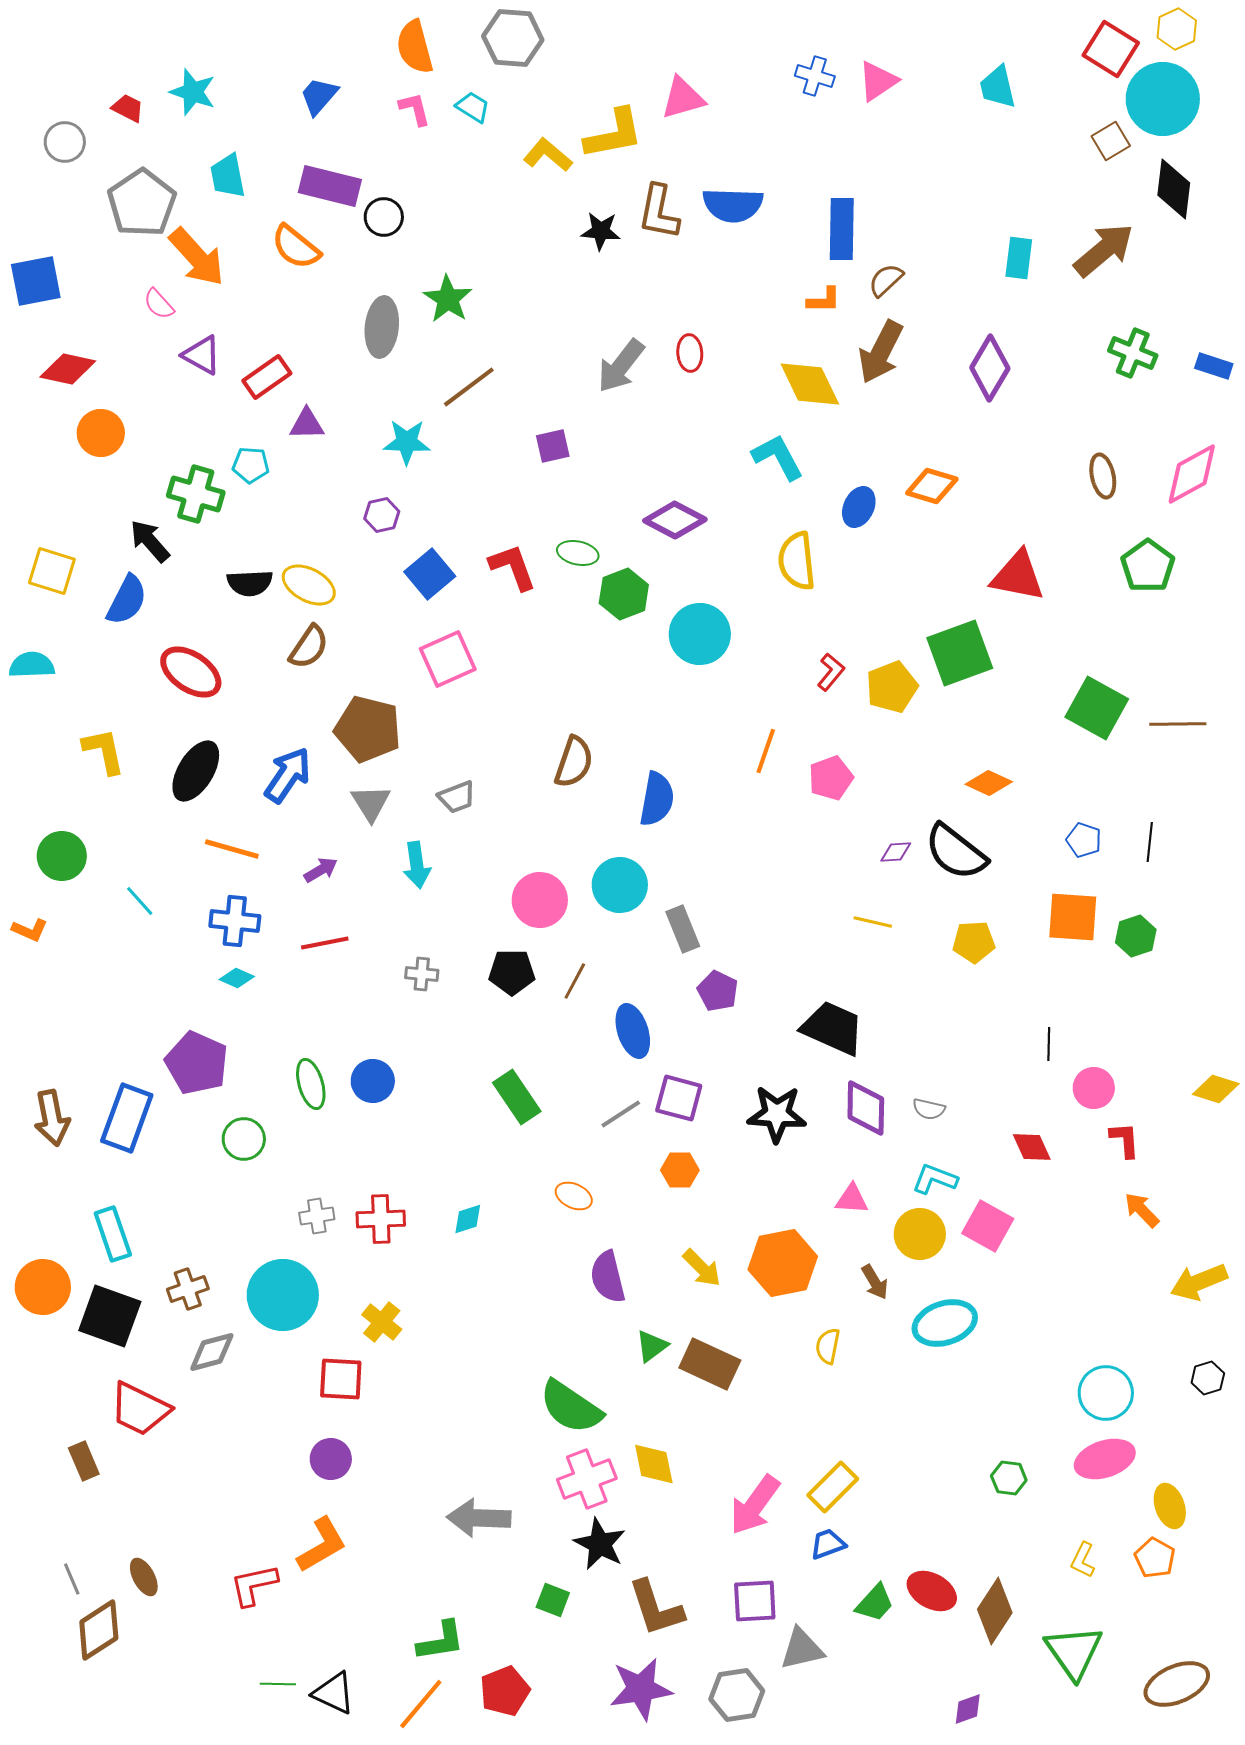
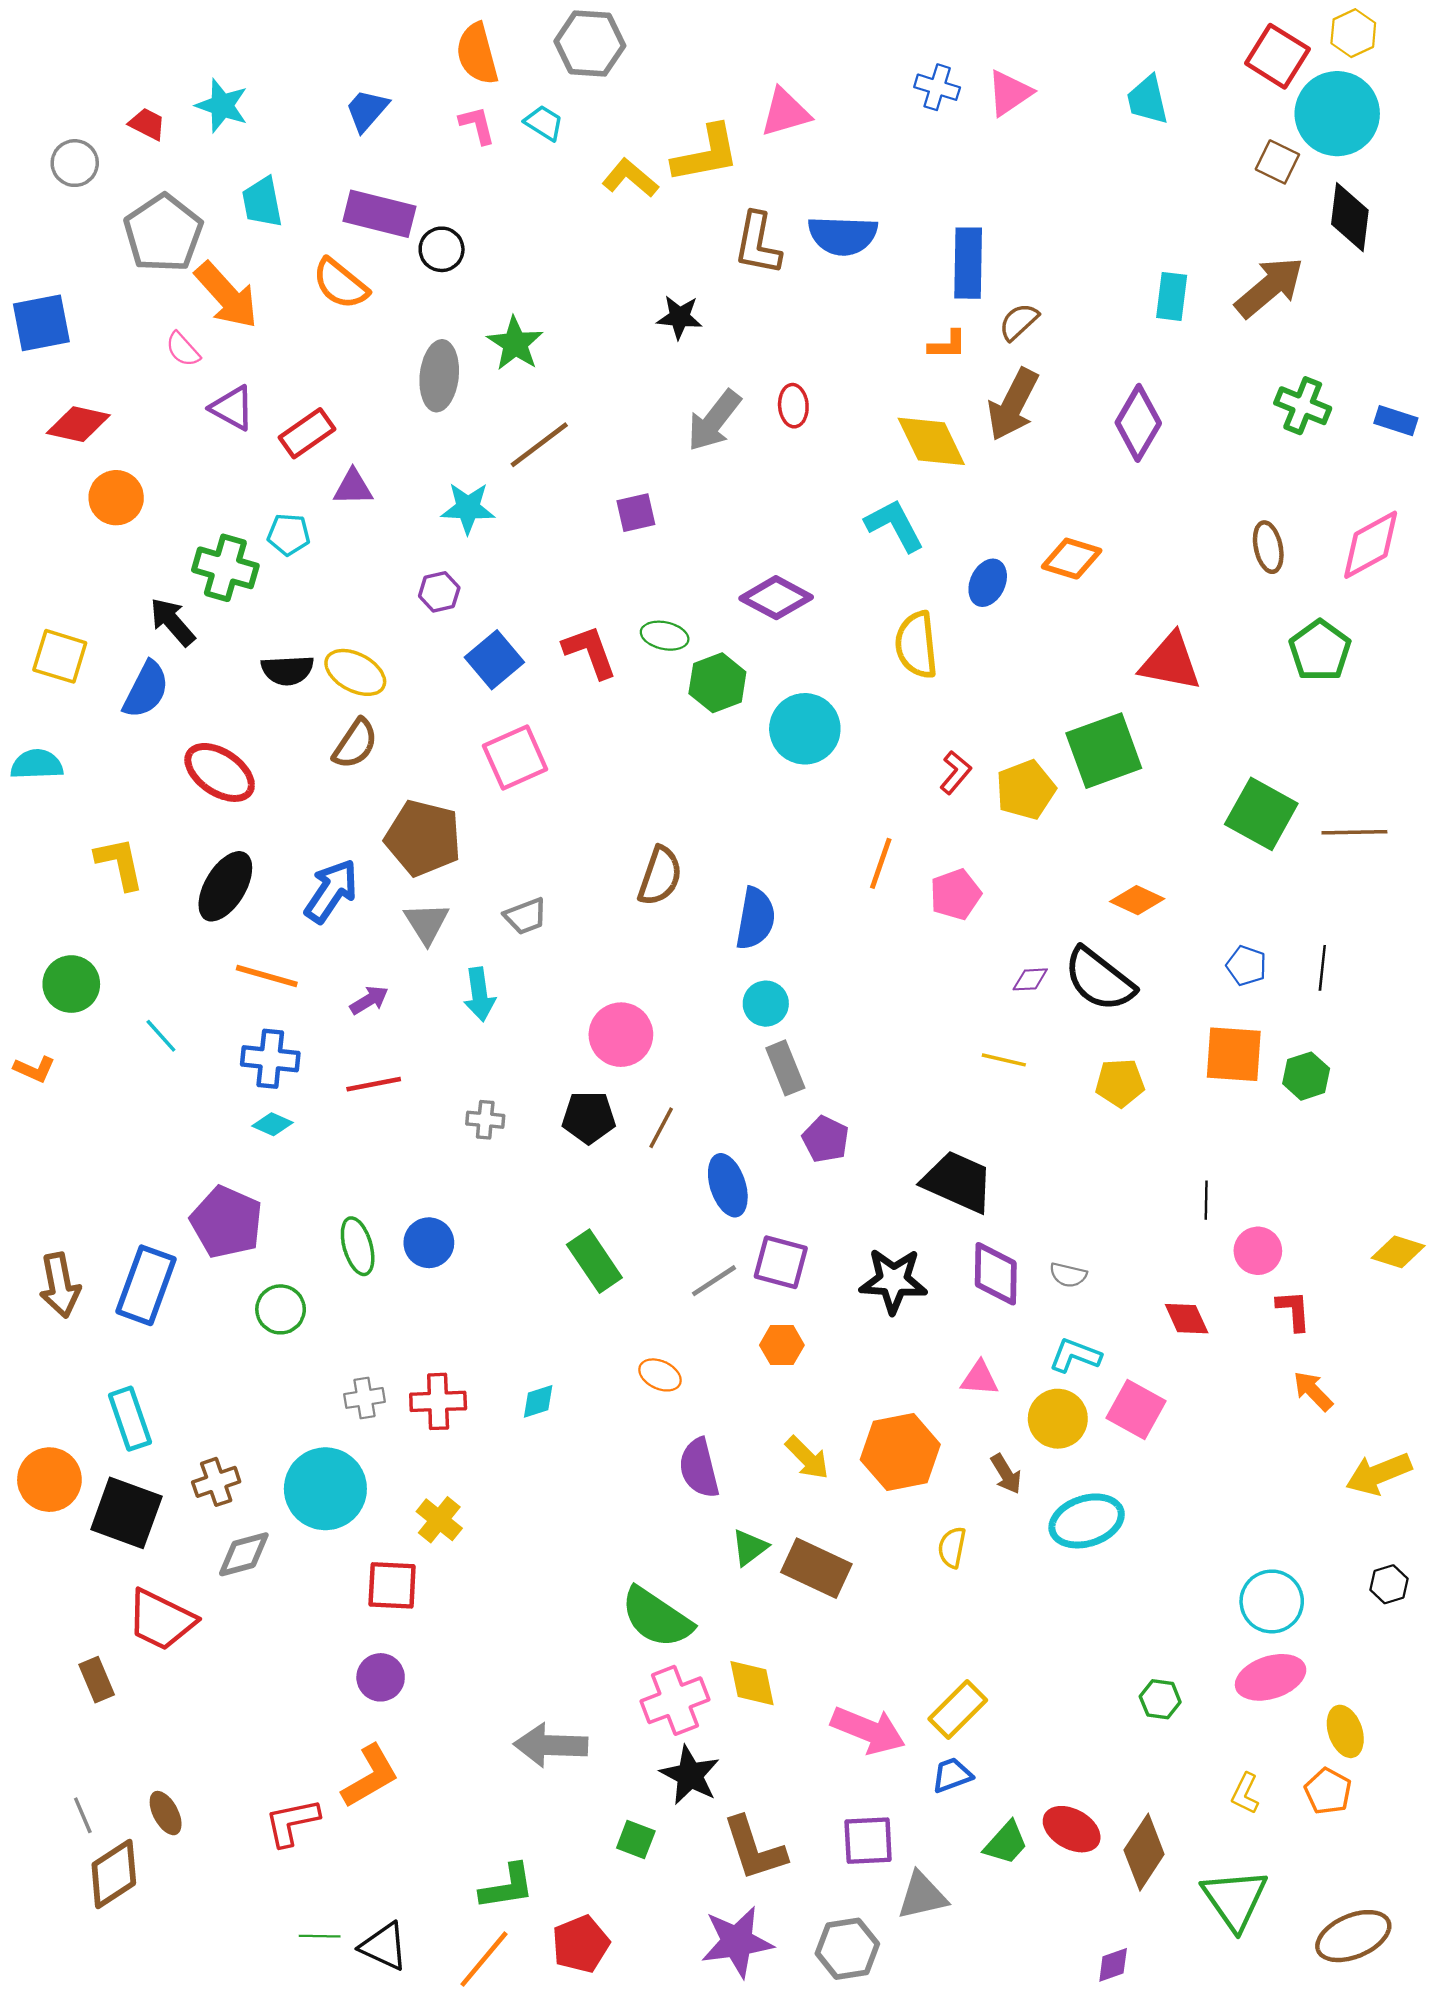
brown square: (1111, 141) -> (1277, 162), turned -33
black star: (601, 231) -> (680, 317), moved
cyan circle: (620, 885) -> (766, 1004), moved, size x0.7
pink arrow: (755, 1505) -> (868, 1730), turned -104

